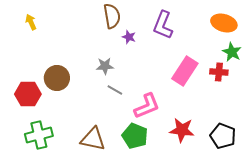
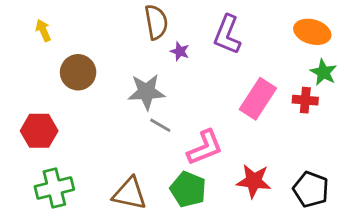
gray star: (105, 66) -> (146, 92), size x1.5
brown circle: (57, 78) -> (78, 72), moved

